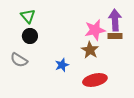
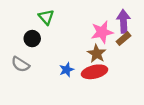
green triangle: (28, 16) -> (46, 17), moved
brown rectangle: (115, 36) -> (123, 39), turned -40
red ellipse: (95, 80) -> (94, 72), moved

